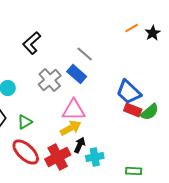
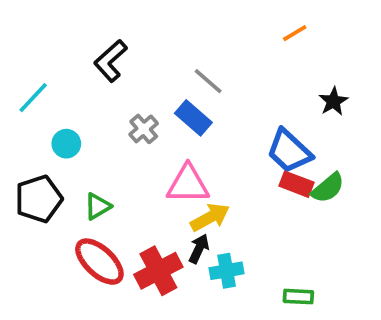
black star: (153, 33) -> (333, 101), moved
gray cross: (50, 80) -> (144, 129), size x0.7
yellow arrow: (71, 128) -> (210, 217), moved

